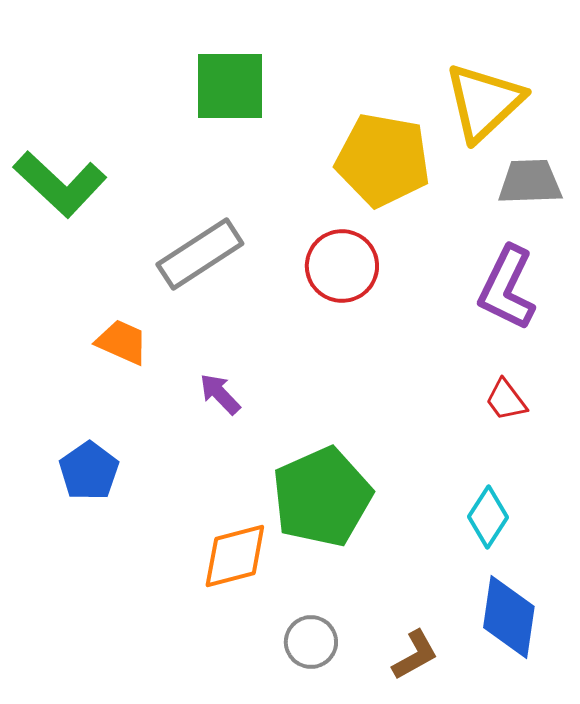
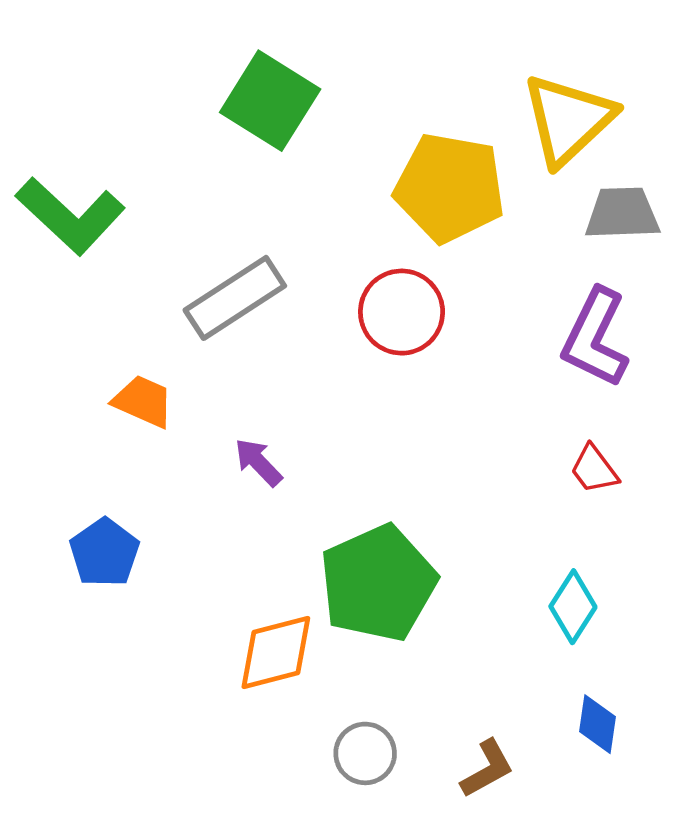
green square: (230, 86) -> (270, 101), turned 32
blue diamond: (509, 617) -> (598, 724), size x0.6

